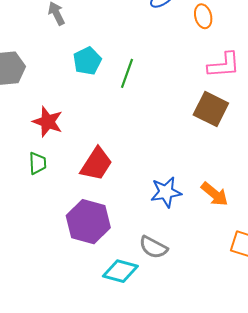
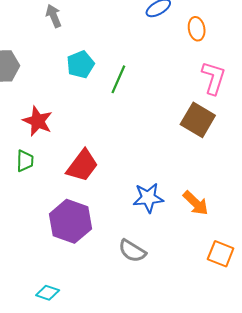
pink L-shape: (224, 65) -> (213, 78), turned -72
cyan diamond: (120, 271) -> (48, 293), moved, size x0.7

